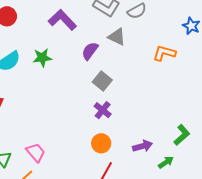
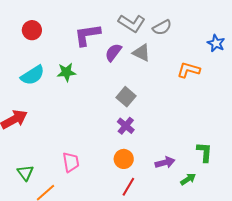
purple L-shape: (62, 20) -> (87, 35), turned -56
purple semicircle: (90, 51) -> (113, 52), moved
green L-shape: (182, 135) -> (204, 152), turned -45
pink trapezoid: (36, 152) -> (71, 162), moved, turned 30

